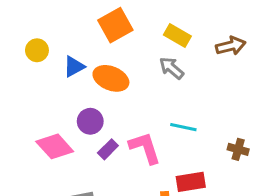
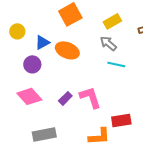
yellow rectangle: (177, 35) -> (112, 21), turned -60
purple circle: (90, 121) -> (32, 64), moved
cyan line: (183, 127) -> (116, 64), moved

